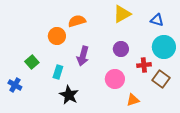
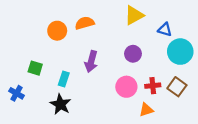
blue triangle: (157, 20) -> (165, 30), moved
orange circle: (57, 36) -> (57, 31), moved
green square: (32, 62) -> (35, 68), turned -32
red cross: (144, 65) -> (153, 86), moved
black star: (69, 95) -> (60, 104), moved

